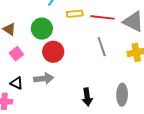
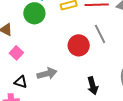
green circle: (42, 29) -> (34, 13), moved
red circle: (53, 52) -> (79, 45), moved

